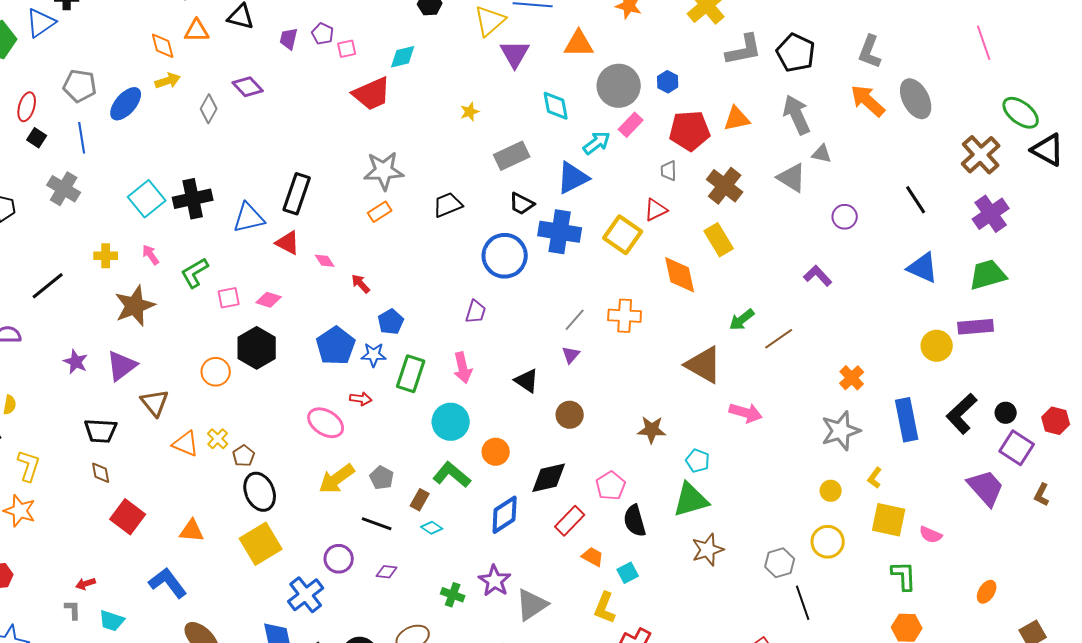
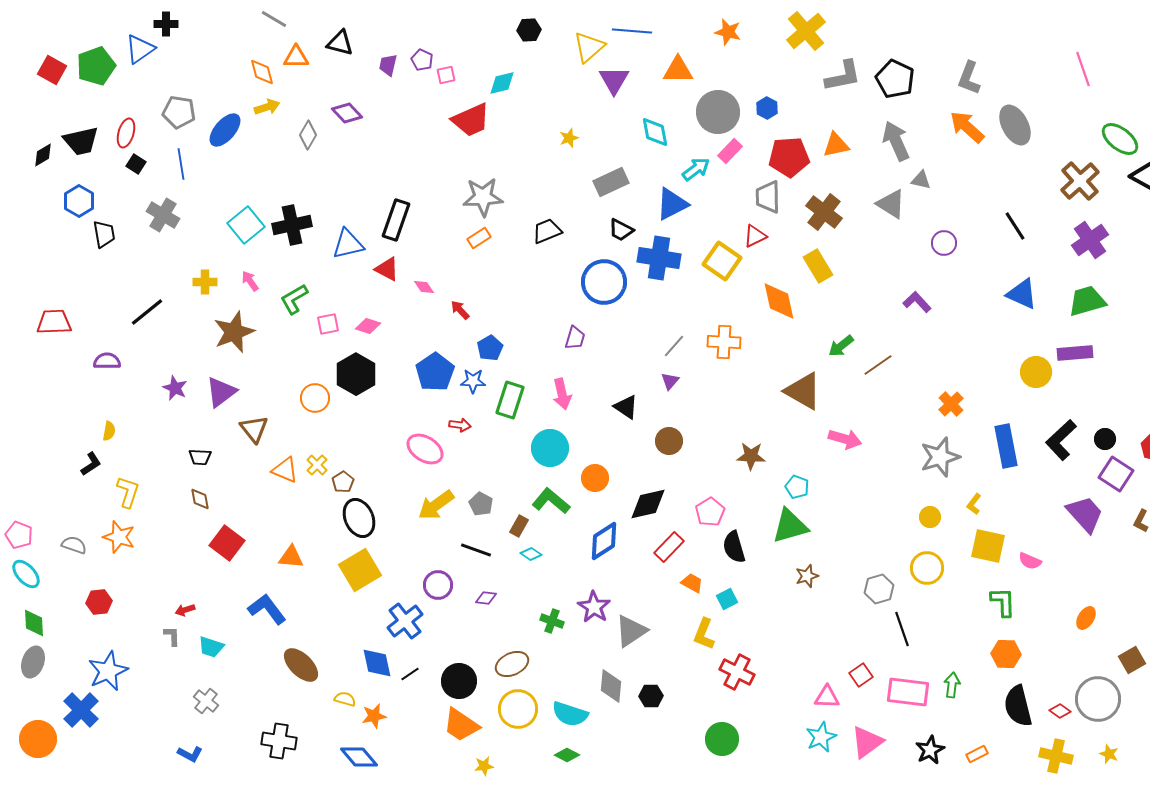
gray trapezoid: (669, 171) -> (768, 197), size x1.6
black trapezoid: (101, 431) -> (200, 457), size x0.7
brown star: (708, 550) -> (807, 576), size x0.7

